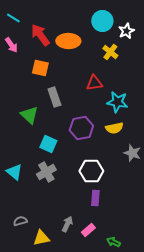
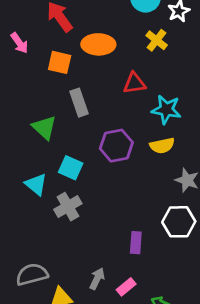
orange ellipse: (68, 41) -> (98, 44), moved
pink arrow: (11, 45) -> (19, 43), moved
white hexagon: (91, 171) -> (179, 222), moved
cyan triangle: (14, 172) -> (36, 184), moved
gray semicircle: (20, 221) -> (32, 274), size x1.6

